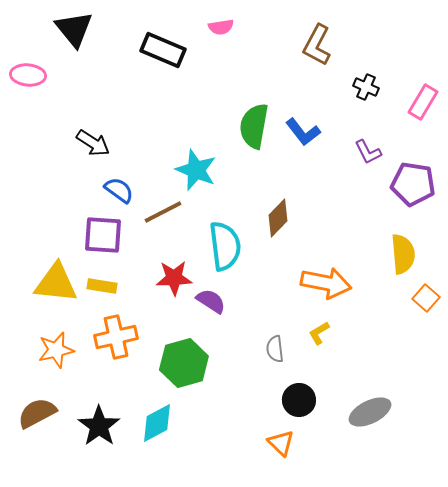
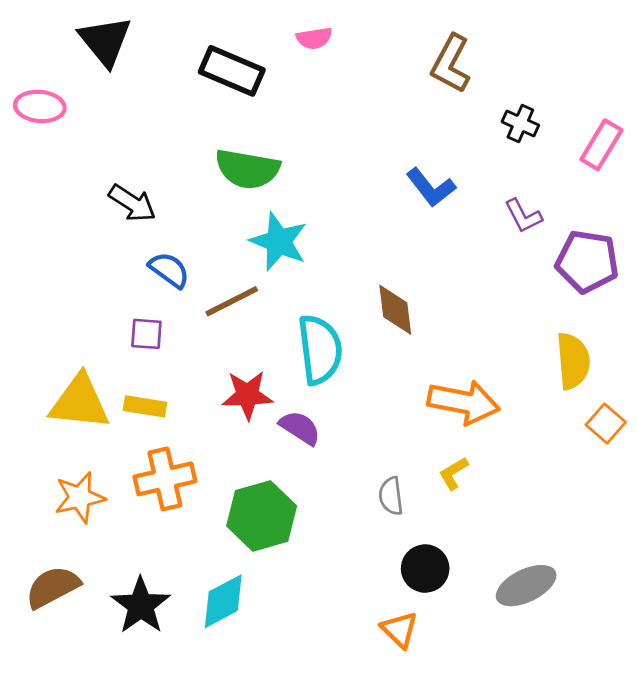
green semicircle: (254, 126) -> (247, 169), moved, turned -90
brown diamond: (278, 218) -> (395, 310), turned -51
purple square: (103, 235) -> (146, 334), size x0.6

